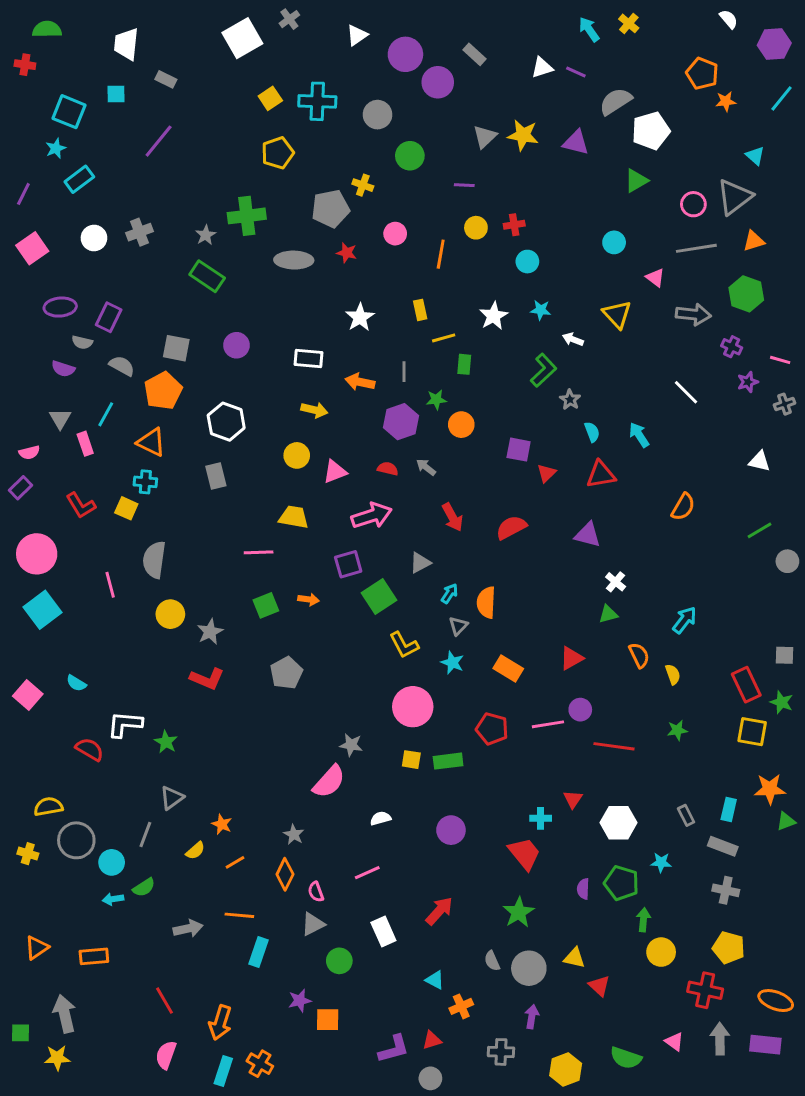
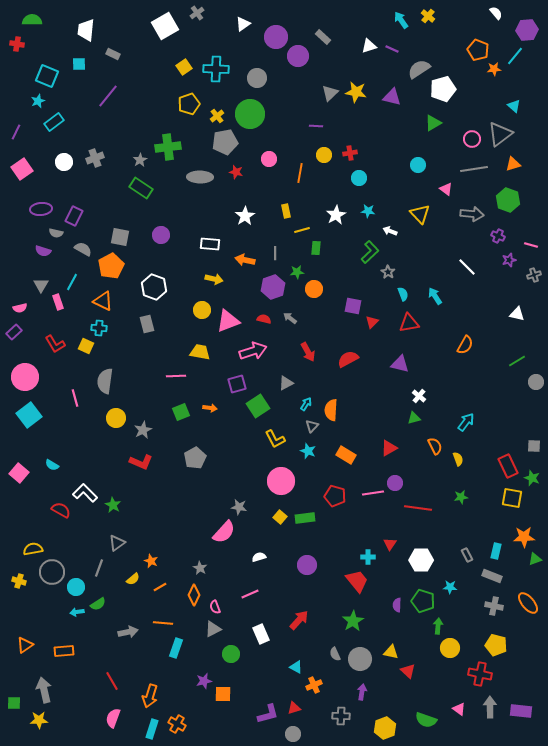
cyan line: (782, 98) -> (515, 56), moved
green circle: (410, 156) -> (250, 114), moved, size x1.5
yellow cross: (363, 185) -> (217, 116), moved, turned 32
pink triangle: (335, 472) -> (228, 321), size x1.4
white L-shape: (125, 724) -> (85, 493), turned 40
yellow square: (411, 760) -> (280, 517), turned 32
orange ellipse: (776, 1001) -> (528, 603), moved, turned 30

